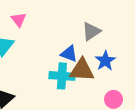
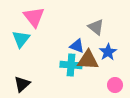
pink triangle: (19, 20) -> (34, 17), size x1.6
gray triangle: (91, 31) -> (96, 27), turned -48

